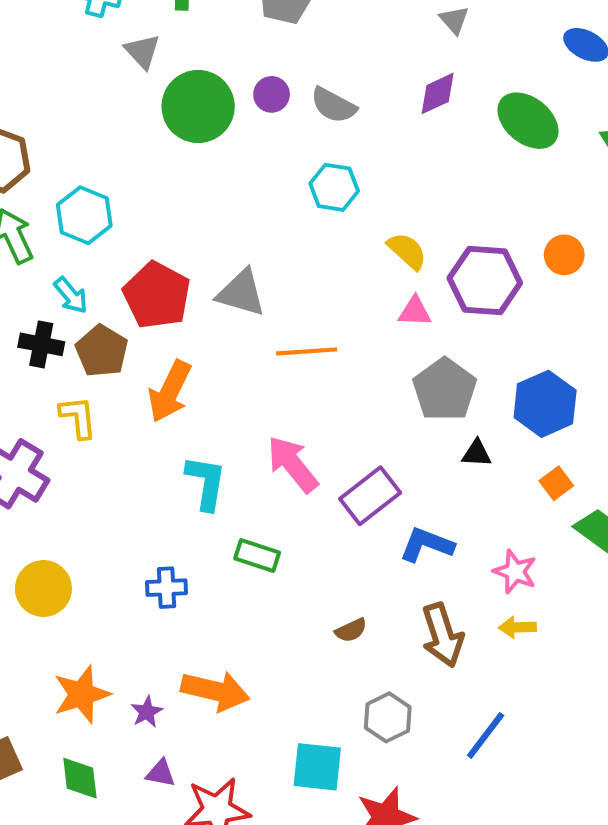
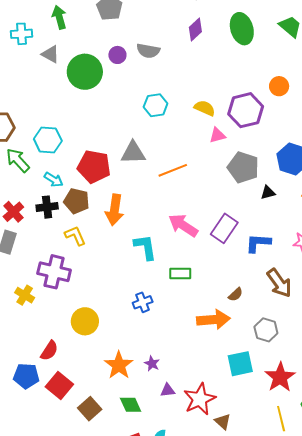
green ellipse: (528, 121) -> (242, 29), turned 52
cyan hexagon: (334, 187) -> (156, 105), moved
orange arrow: (215, 691) -> (213, 320), moved

